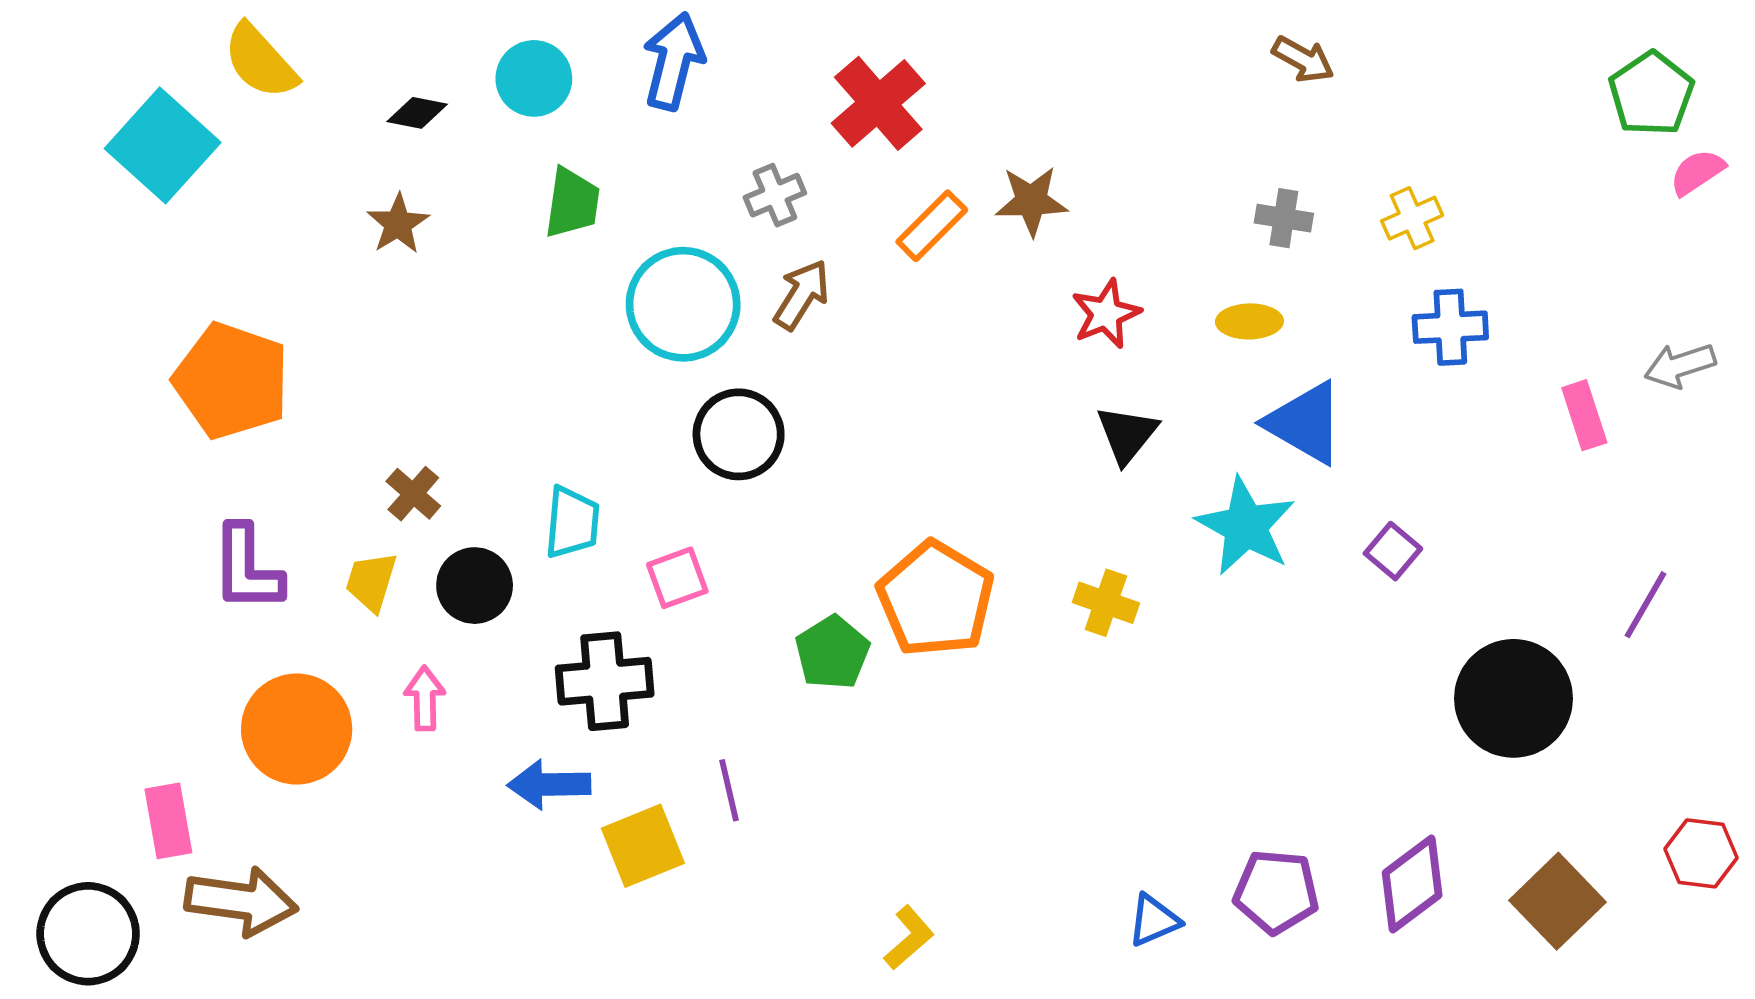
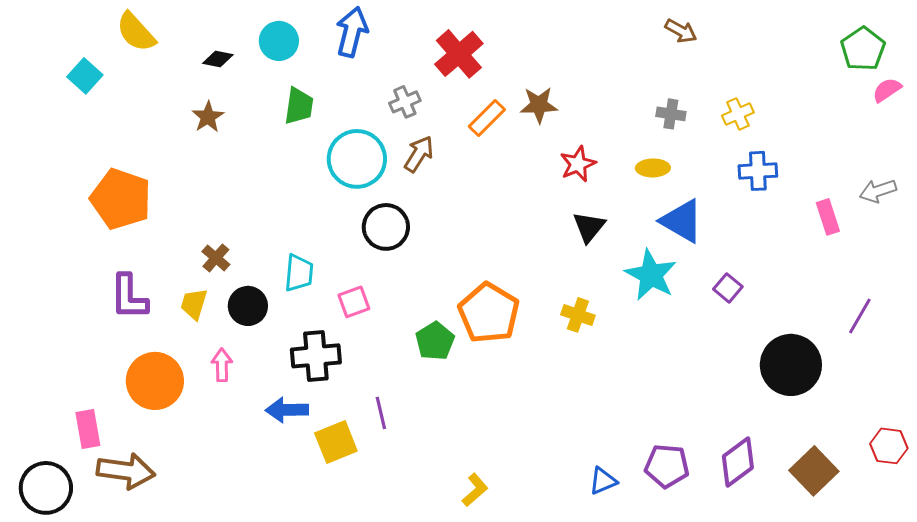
cyan square: (163, 145) -> (85, 76), size x0.6

